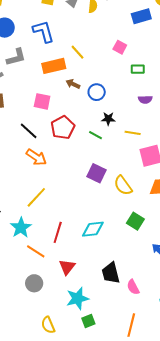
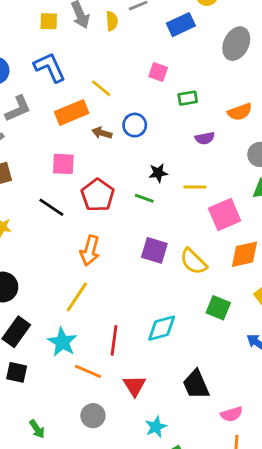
blue circle: (97, 92) -> (135, 125), moved
orange arrow: (36, 157) -> (90, 251), moved, turned 80
pink semicircle: (133, 287) -> (232, 414), moved, turned -70
cyan star: (77, 298) -> (156, 427), size x0.7

